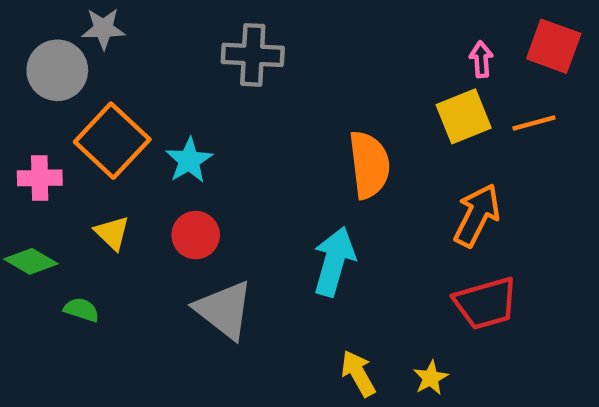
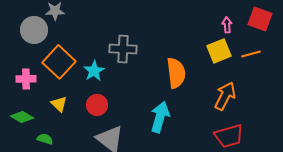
gray cross: (253, 55) -> (123, 49), moved

